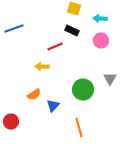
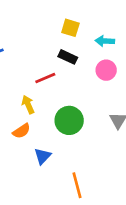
yellow arrow: (42, 67) -> (28, 105), turned 64
green circle: (83, 90) -> (69, 120), moved
orange semicircle: (34, 95) -> (21, 131), moved

